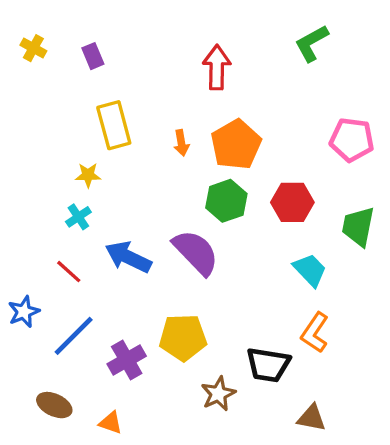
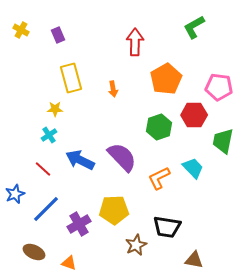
orange pentagon: (236, 145) -> (166, 79), moved
green hexagon: (226, 201) -> (159, 127), moved
red hexagon: (292, 202) -> (194, 115), moved
orange L-shape: (315, 333) -> (159, 178), moved, turned 30

